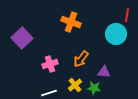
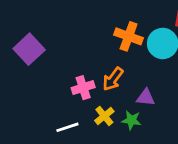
orange cross: (71, 22) -> (129, 36), moved
pink cross: (50, 64) -> (83, 88), moved

